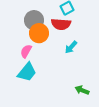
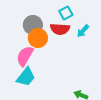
cyan arrow: (71, 47) -> (83, 31), moved
pink semicircle: (26, 51) -> (25, 56), size x1.5

